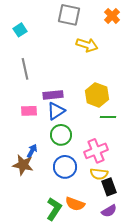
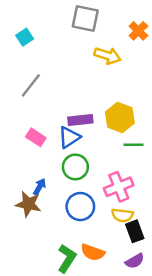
orange cross: (112, 16) -> (138, 31), moved
gray line: (25, 69) -> (31, 85), turned 50
purple rectangle: (53, 95) -> (80, 120), moved
pink rectangle: (29, 111) -> (36, 137), turned 35

